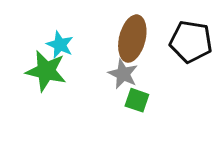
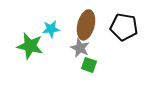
cyan star: (60, 45) -> (51, 29), moved, turned -30

